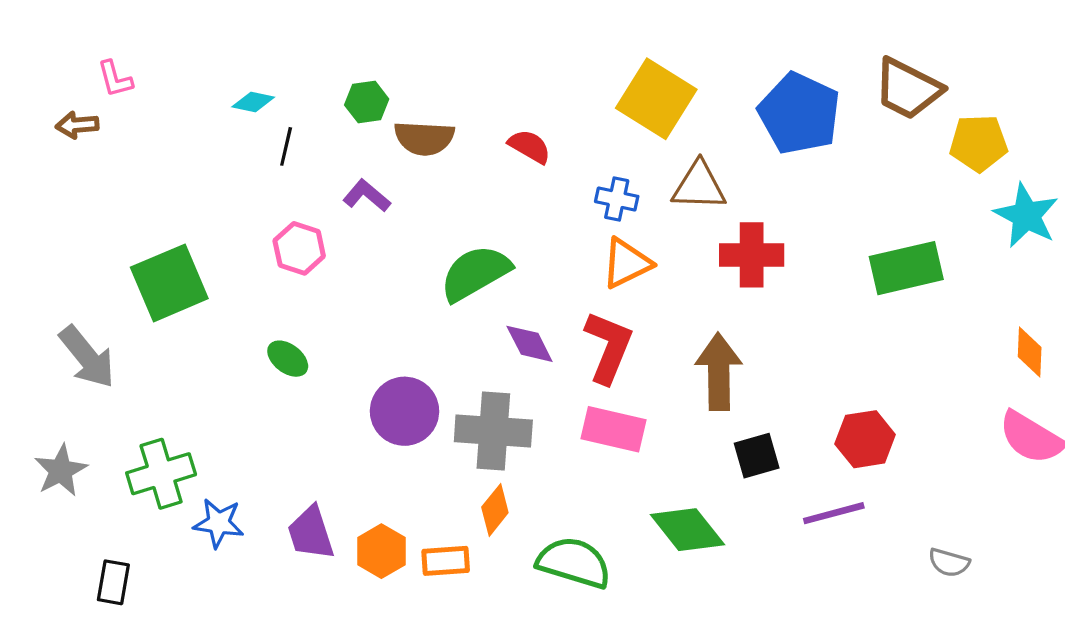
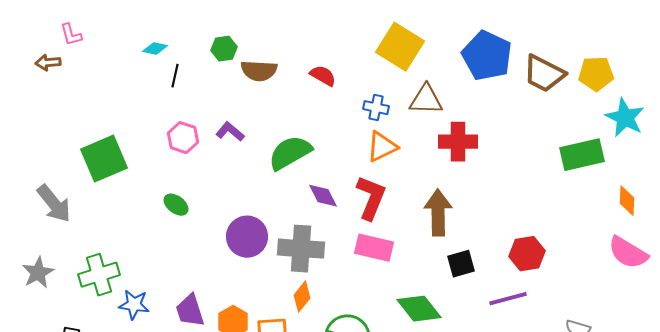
brown trapezoid: (908, 89) -> (544, 74), moved
purple L-shape: (367, 196) -> (230, 132), moved
green rectangle: (906, 268) -> (582, 155), moved

